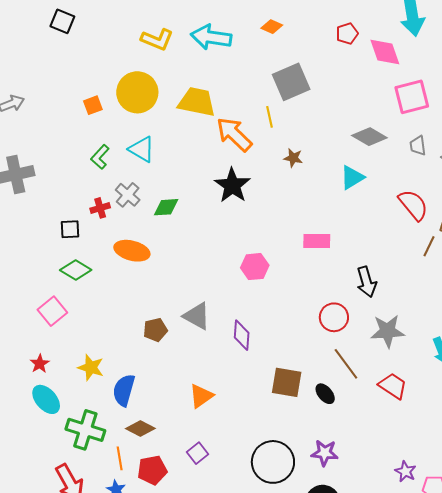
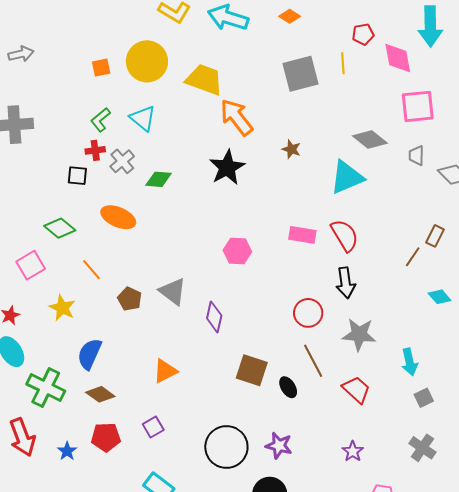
yellow line: (269, 117) -> (343, 63), moved
cyan triangle: (352, 177) -> (347, 177), size x1.4
red semicircle: (413, 205) -> (345, 235), moved
red cross: (100, 208) -> (95, 150), moved
black square: (70, 229) -> (77, 176), moved
brown pentagon: (155, 330) -> (130, 299), turned 30
yellow star: (91, 368) -> (62, 308), moved
orange line: (120, 458) -> (92, 270), moved, turned -40
purple star: (405, 471) -> (353, 451), moved

